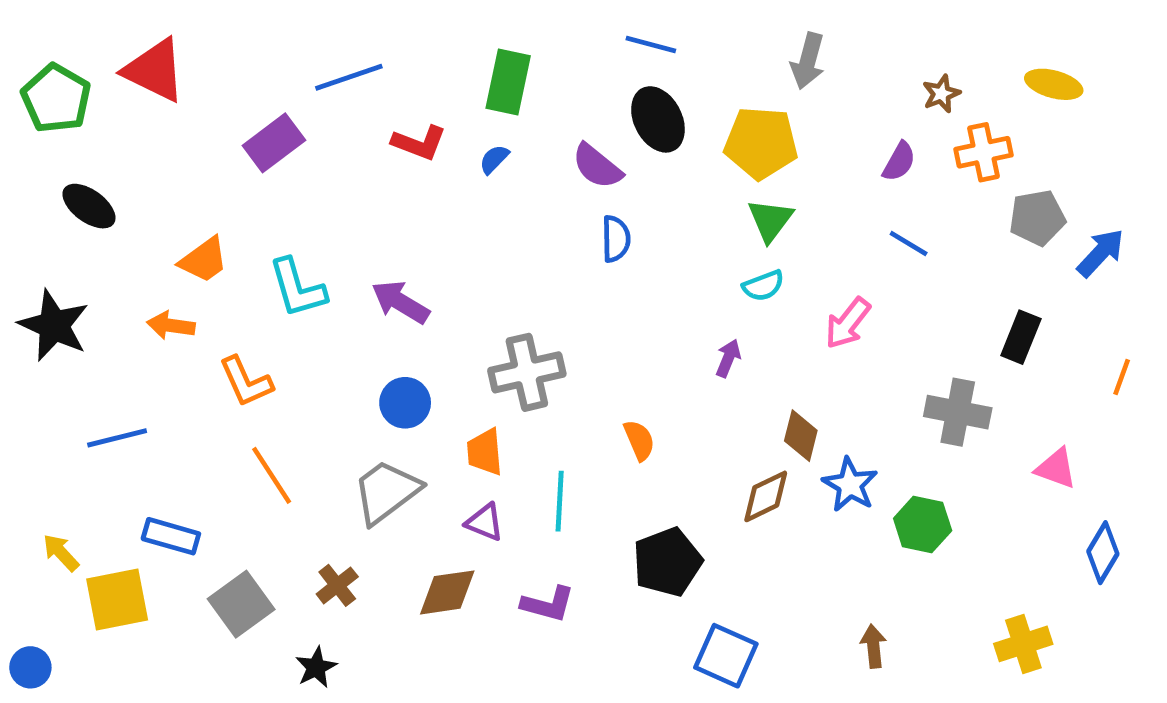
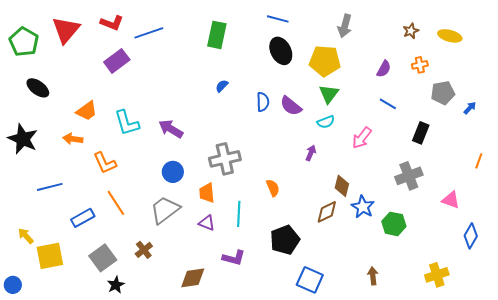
red triangle: (155, 70) -> (66, 30), turned 44
brown star: (941, 94) -> (411, 31), moved
red L-shape: (419, 143) -> (112, 23), moved
orange cross: (983, 152) -> (420, 65), size x0.7
blue semicircle: (494, 159) -> (222, 86), moved
purple semicircle: (597, 166) -> (291, 106), moved
blue arrow: (1101, 253) -> (470, 108), size x0.6
black rectangle: (1021, 337) -> (421, 133), moved
gray cross: (958, 412) -> (409, 176), turned -32
blue rectangle: (171, 536) -> (83, 218), moved, turned -45
brown diamond: (447, 592) -> (193, 278), moved
black star: (316, 667) -> (116, 285), moved

